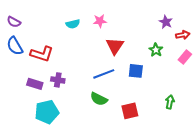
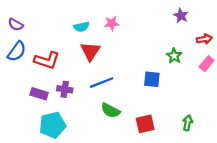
purple star: (166, 22) -> (181, 16), moved
blue semicircle: (15, 46) -> (17, 51), turned -114
red triangle: (115, 46) -> (90, 51), moved
blue line: (104, 74) -> (102, 83), moved
green arrow: (170, 102) -> (188, 123), moved

